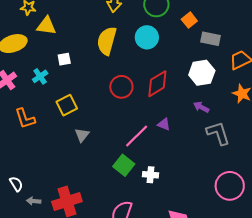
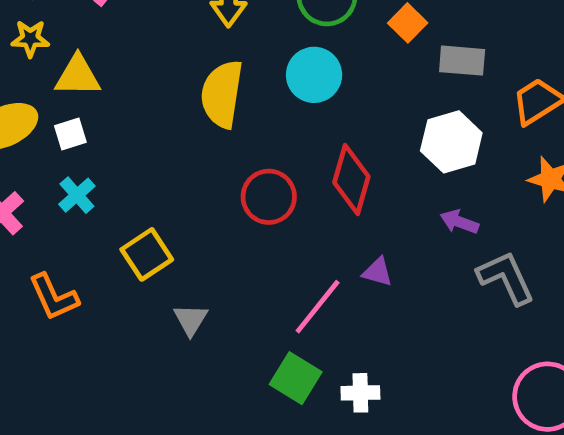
white square: (64, 59) -> (70, 134), moved
red diamond: (157, 84) -> (351, 179), turned -36

